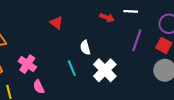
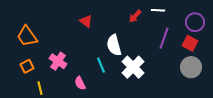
red arrow: (107, 18) -> (135, 16), turned 112
white semicircle: (85, 48) -> (114, 45), size x1.5
pink semicircle: (39, 87) -> (80, 83), moved

